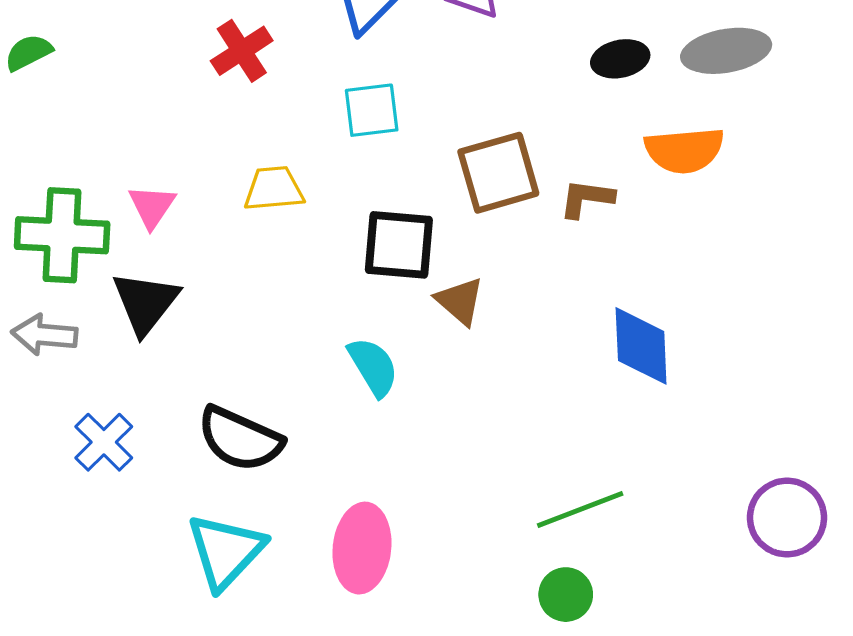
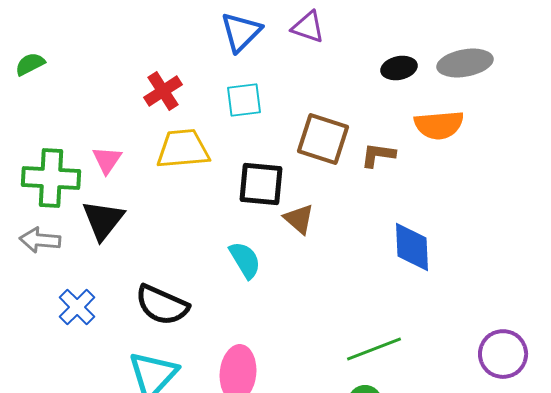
red cross: (242, 51) -> (163, 91), moved
brown square: (498, 173) -> (323, 139), turned 34
yellow trapezoid: (274, 189) -> (183, 149), size x1.4

